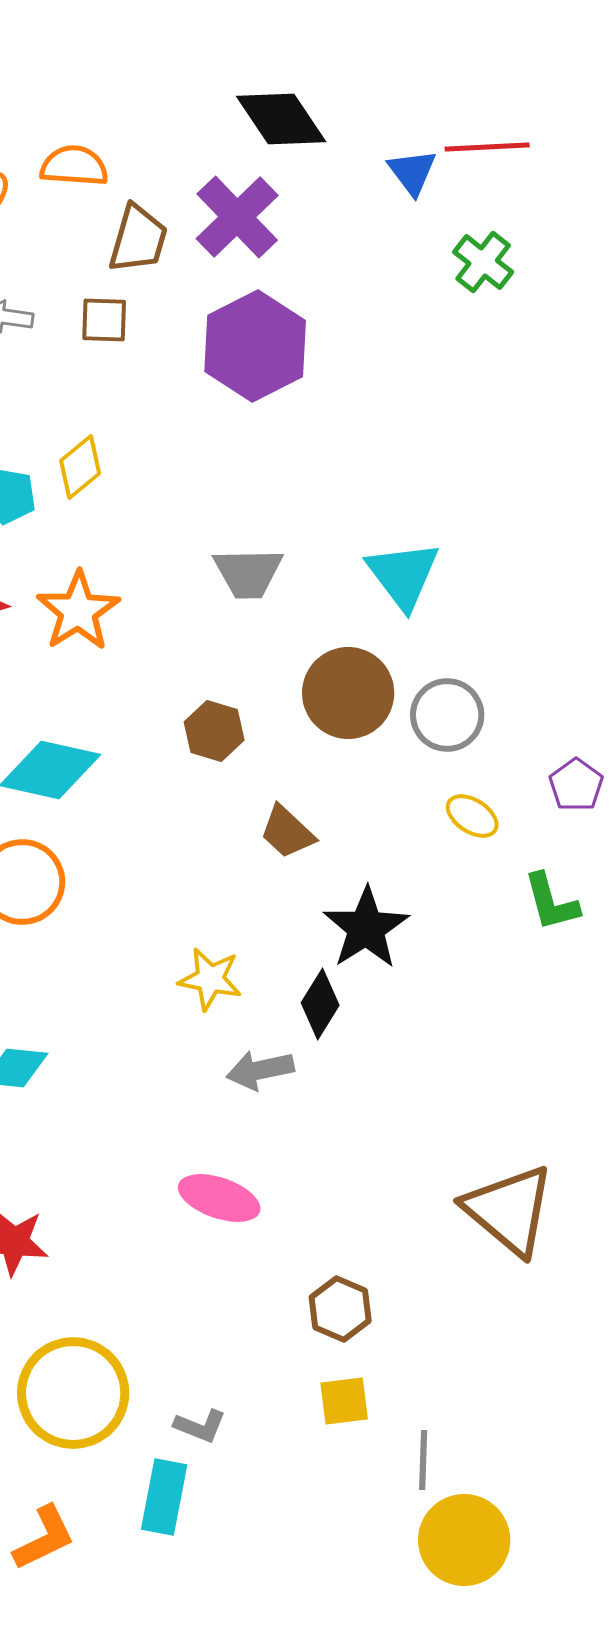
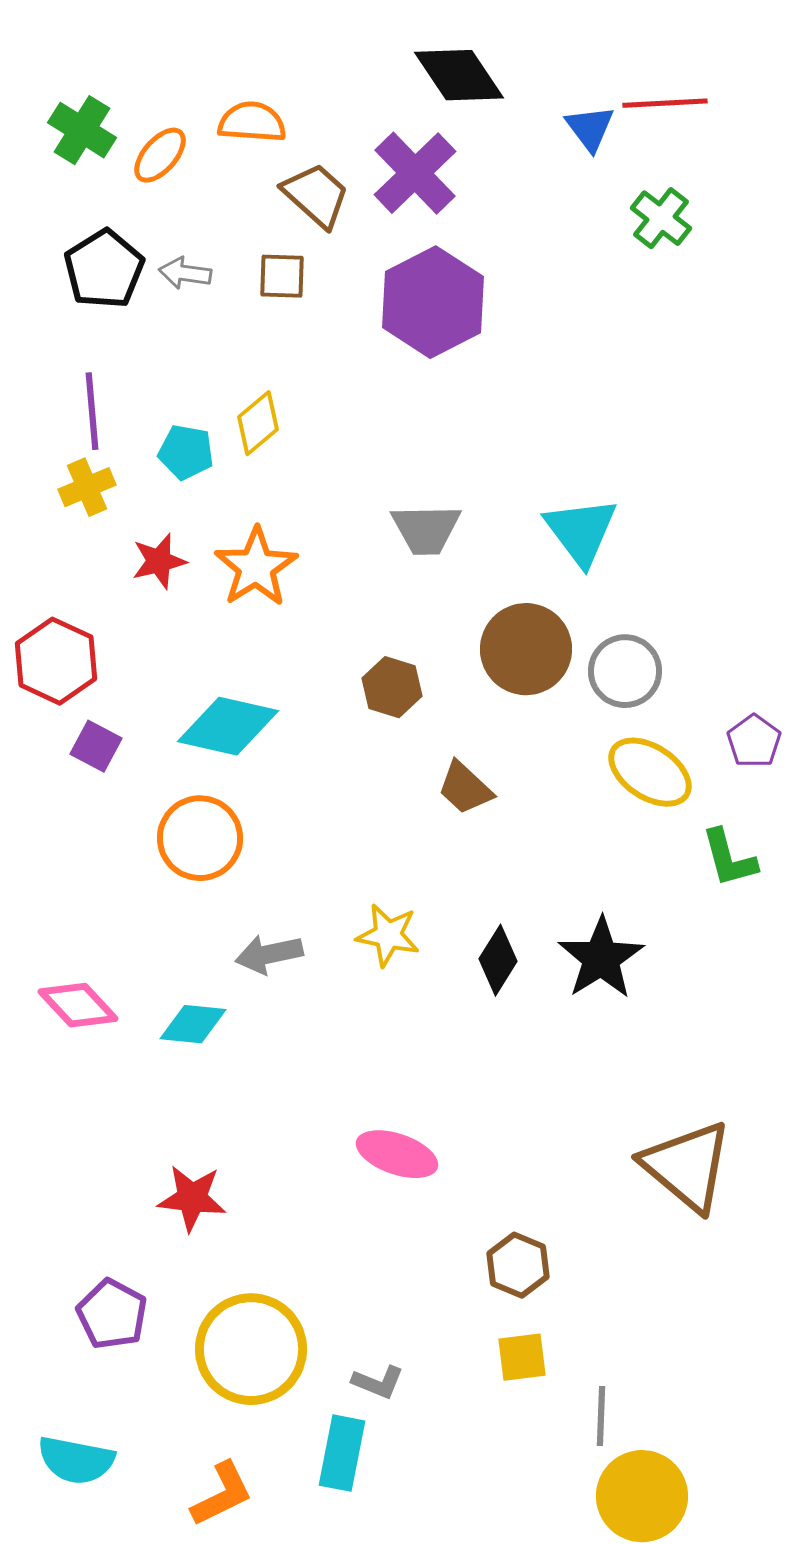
brown trapezoid: (138, 239) -> (316, 195), turned -64
yellow ellipse: (472, 816) -> (650, 772), size x1.6
black star: (366, 928) -> (601, 958), moved
gray arrow: (260, 1070) -> (269, 954), moved

